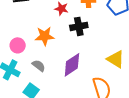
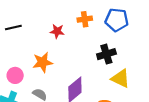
black cross: (79, 26) -> (106, 54), moved

